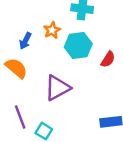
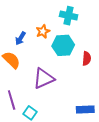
red semicircle: (108, 59) -> (87, 58), turned -32

